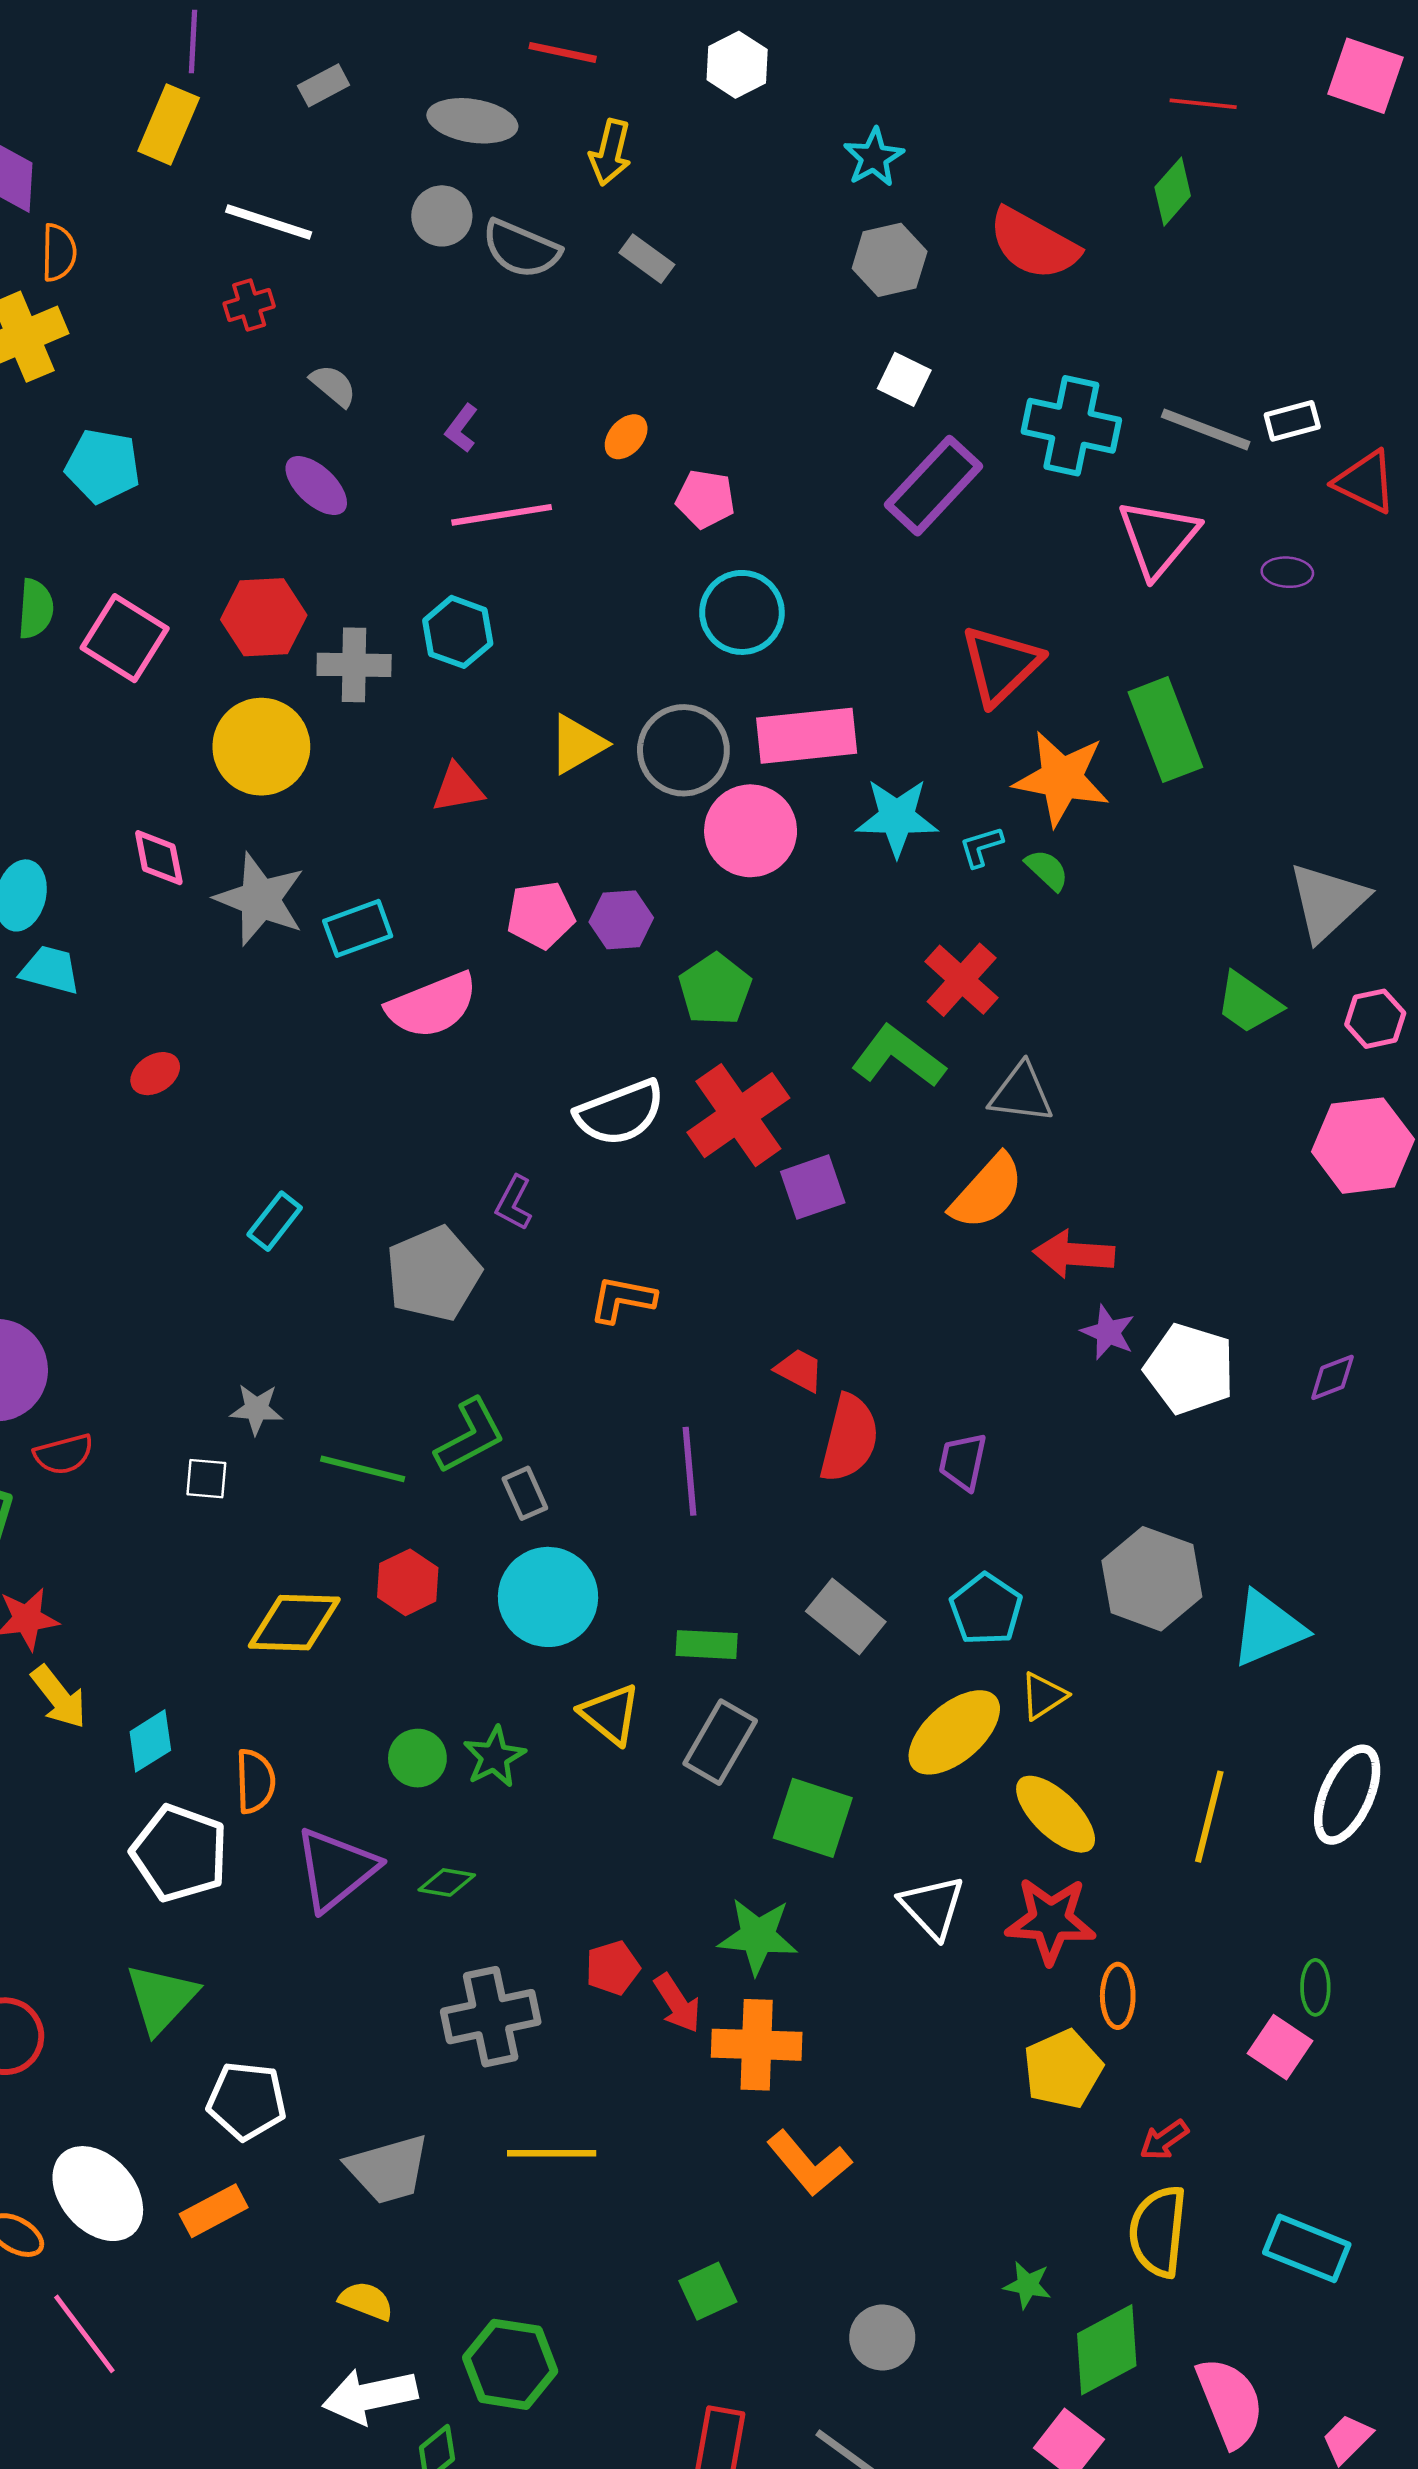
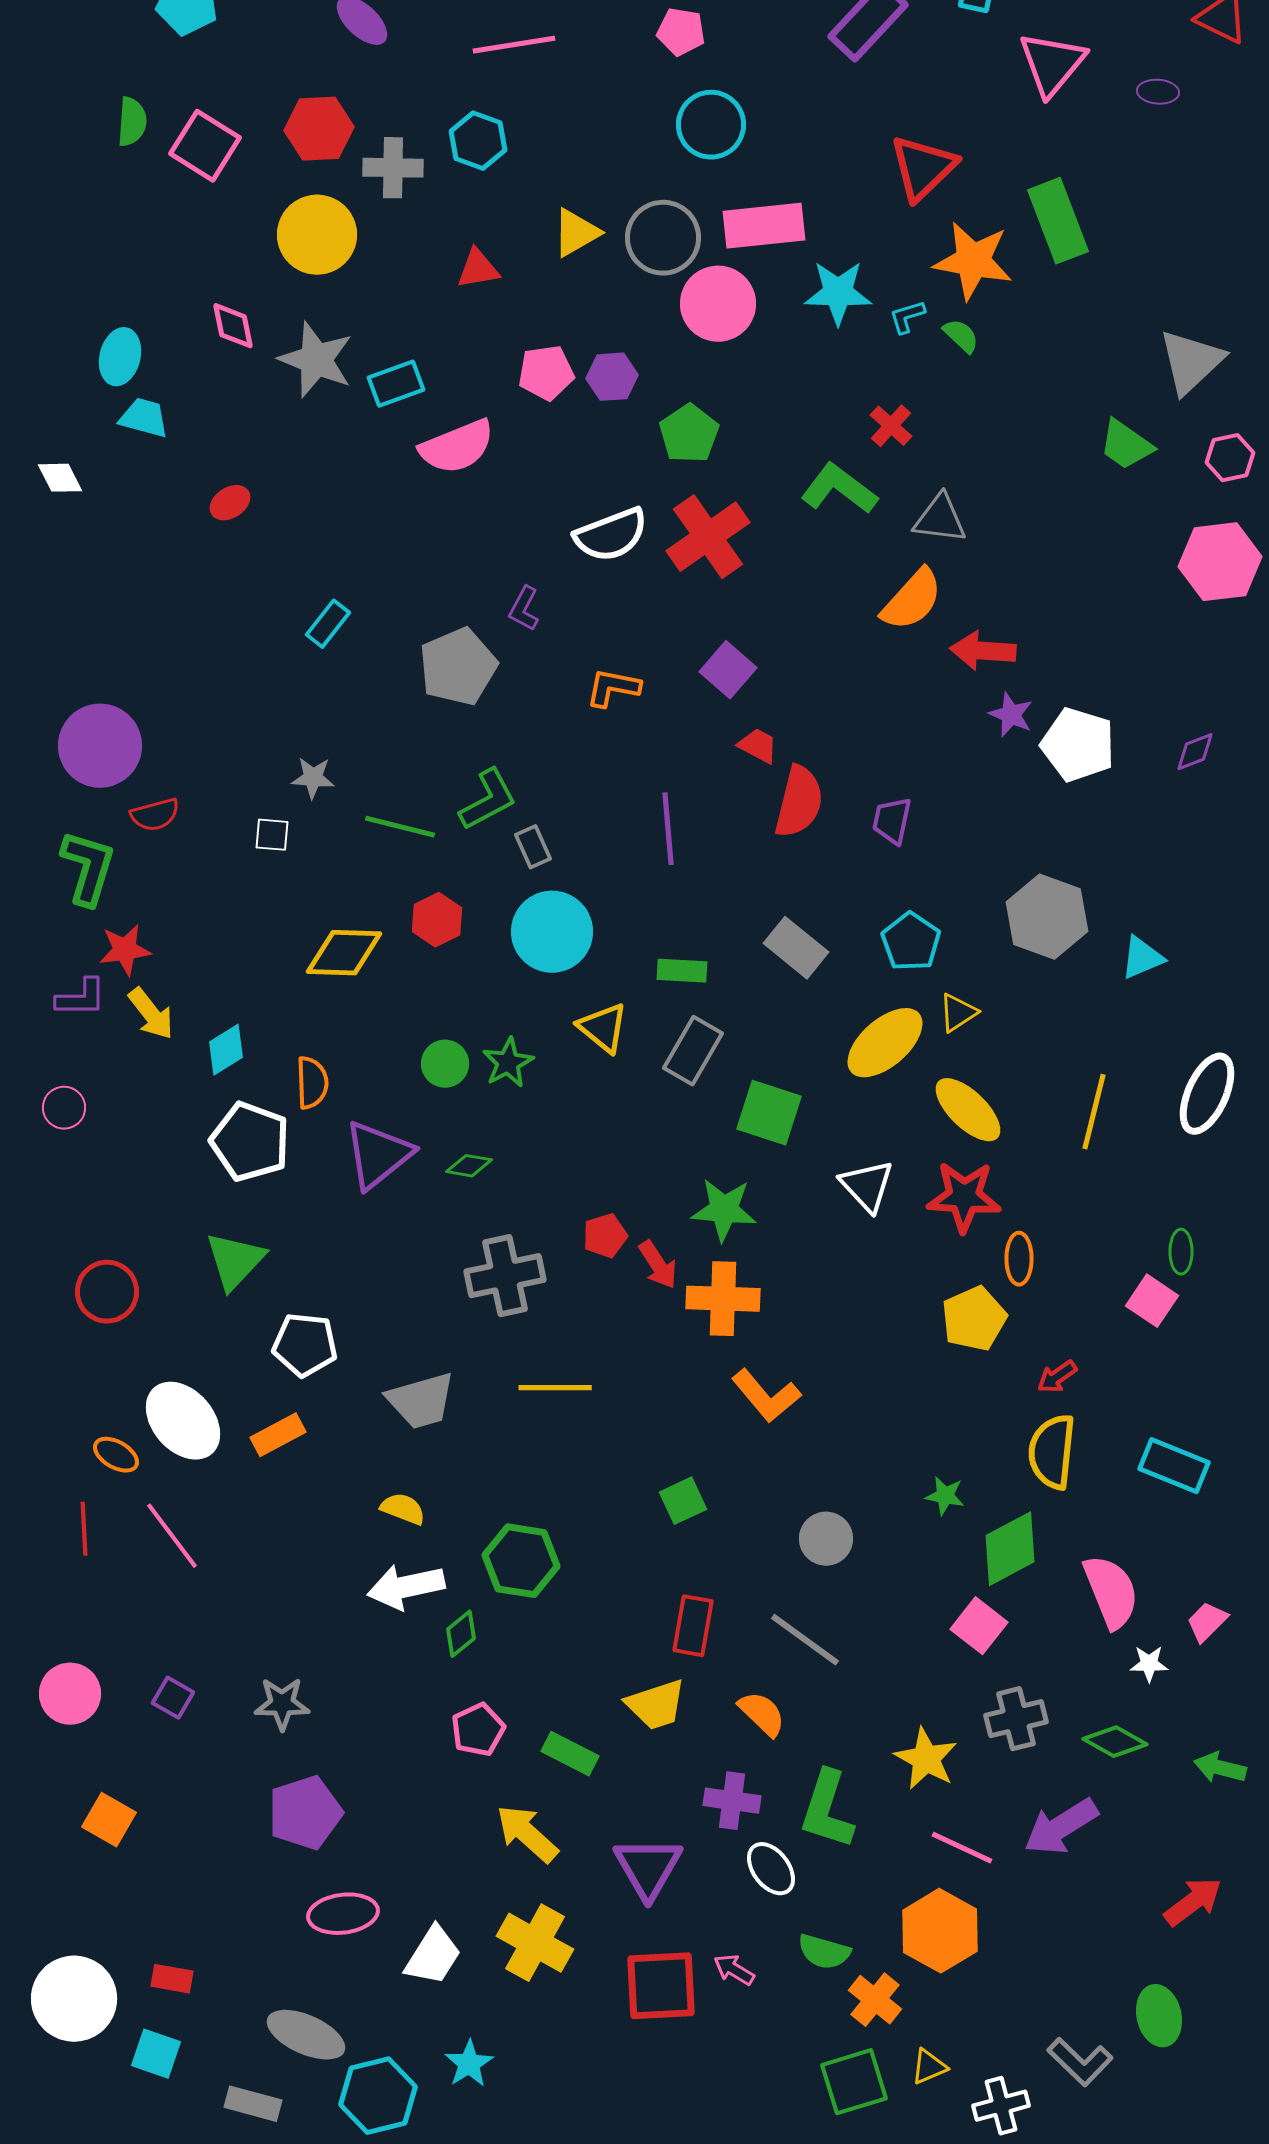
red cross: (962, 980) -> (891, 426), size x0.7
purple square: (813, 1187) -> (728, 670), moved, turned -30
cyan triangle: (1268, 1629) -> (1142, 958), size x0.7

